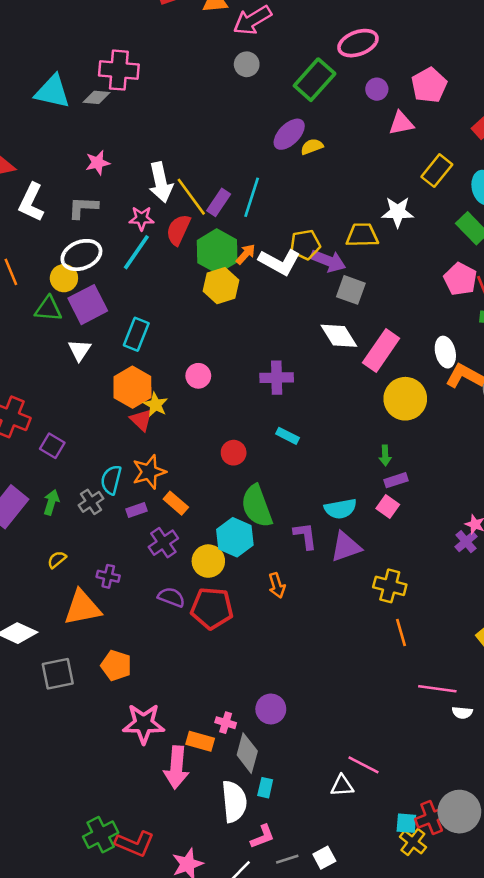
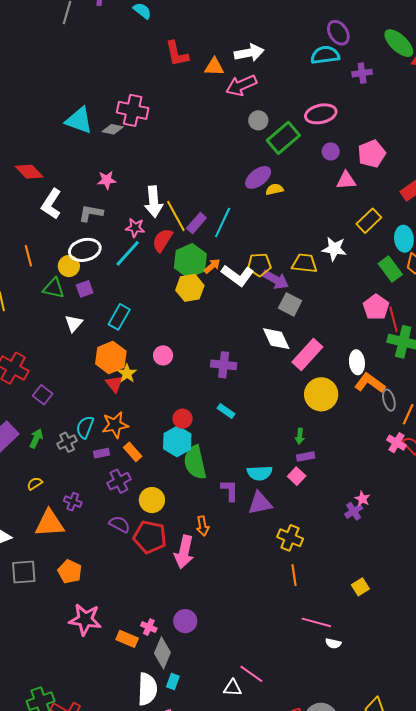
gray circle: (247, 64) -> (258, 120), moved
purple square: (88, 305) -> (85, 289), size x0.6
cyan hexagon: (235, 537) -> (177, 441), moved
pink arrow: (176, 767) -> (184, 552), moved

